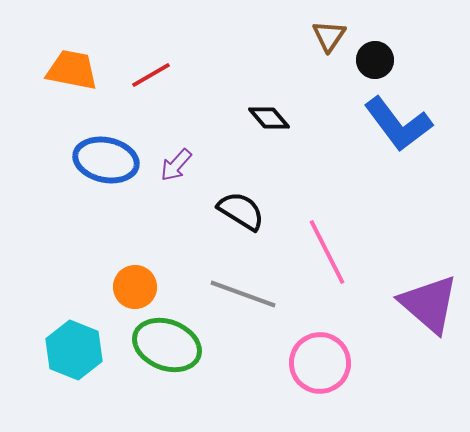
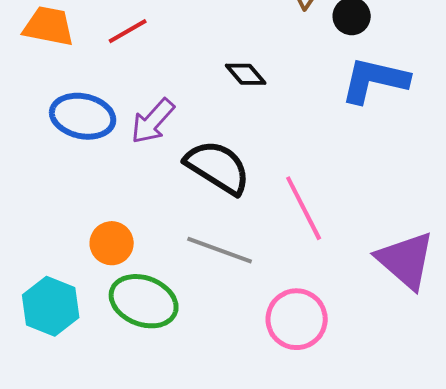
blue L-shape: (398, 124) -> (375, 80), turned 140
purple arrow: (176, 165) -> (153, 121), size x1.4
black semicircle: (241, 211) -> (218, 167), size x1.4

